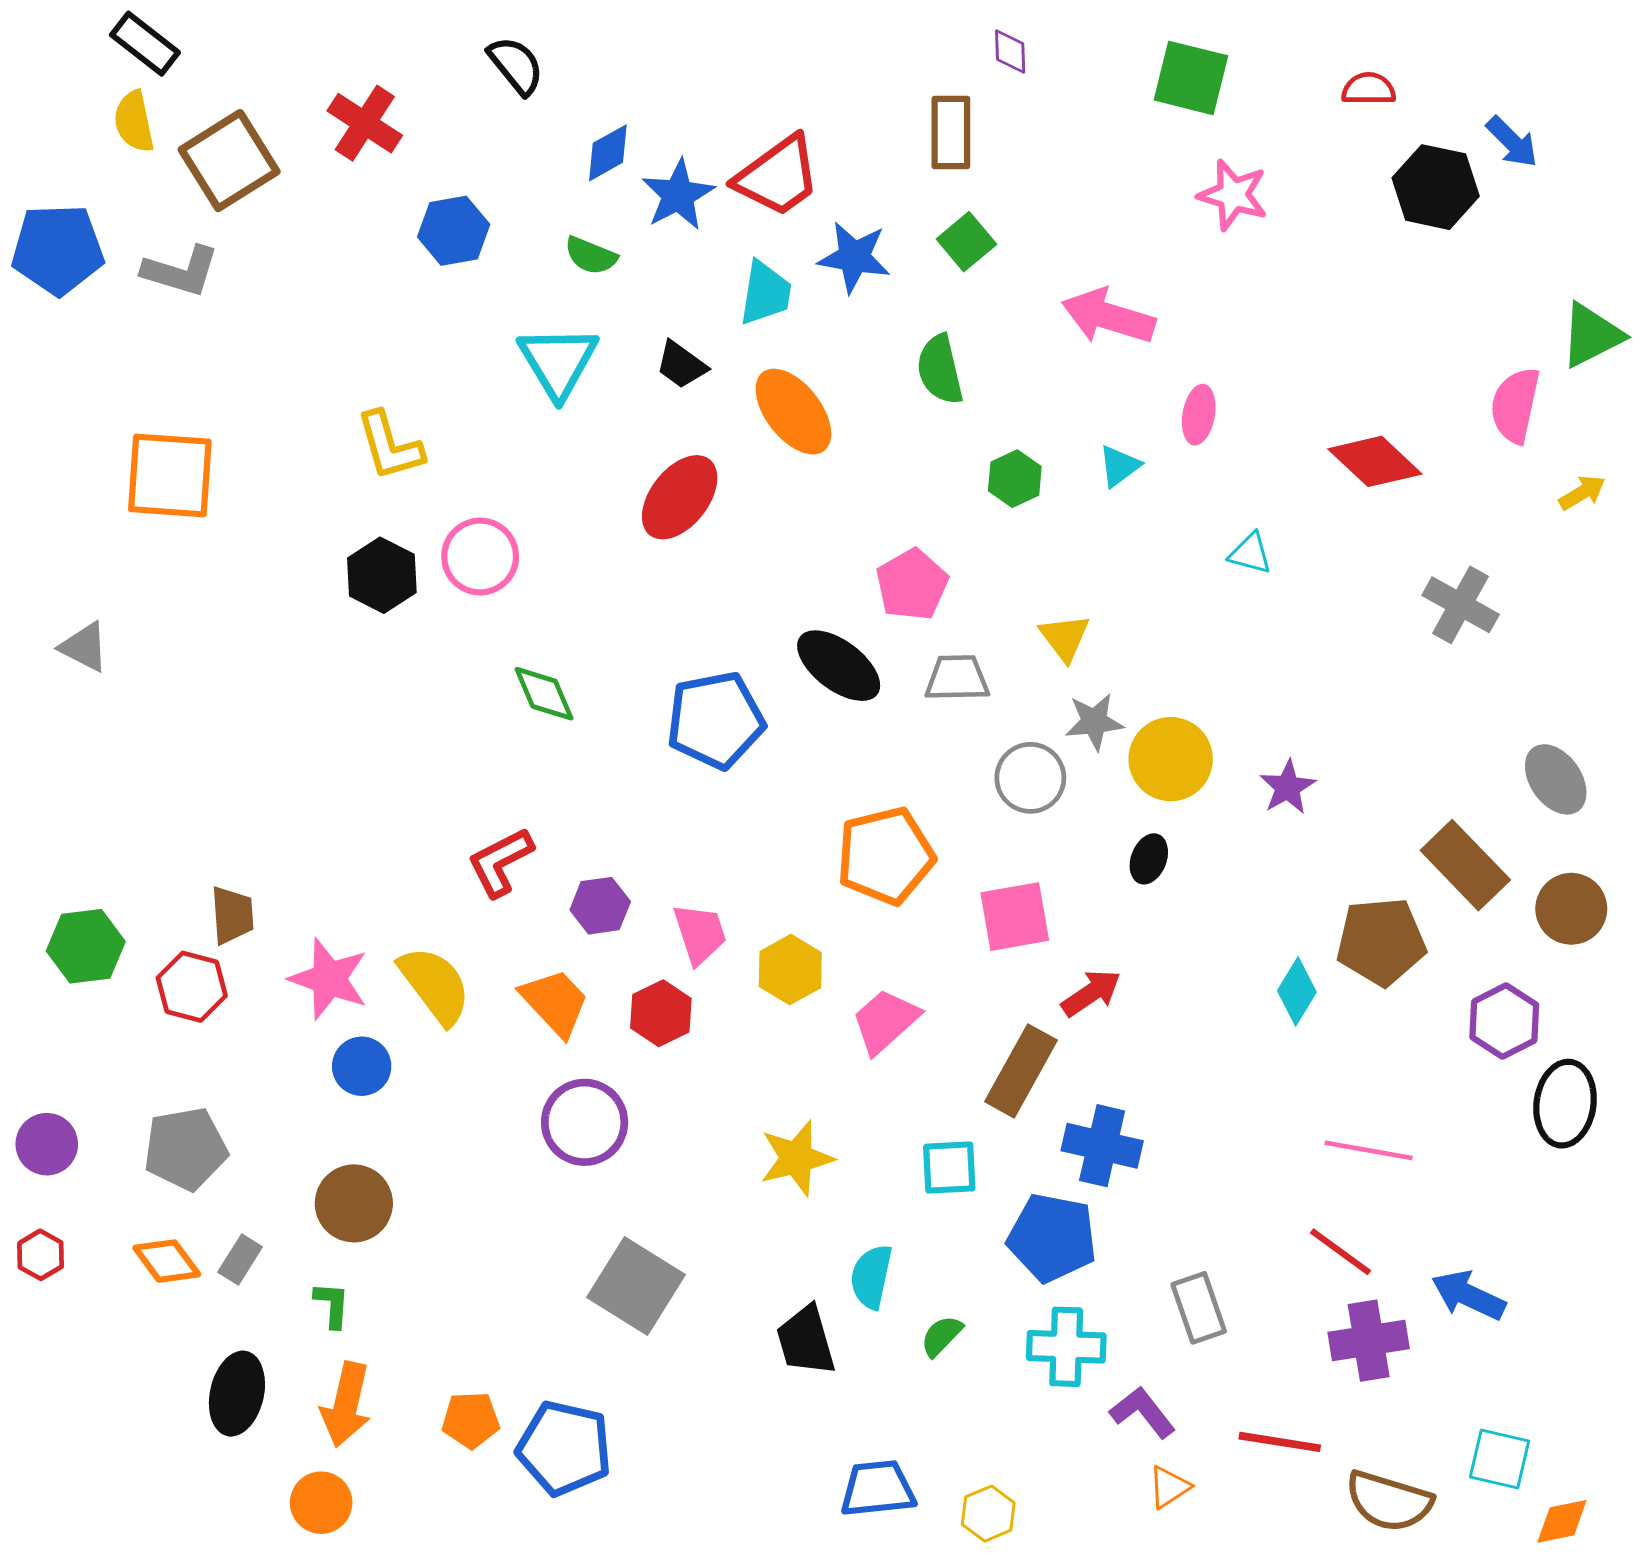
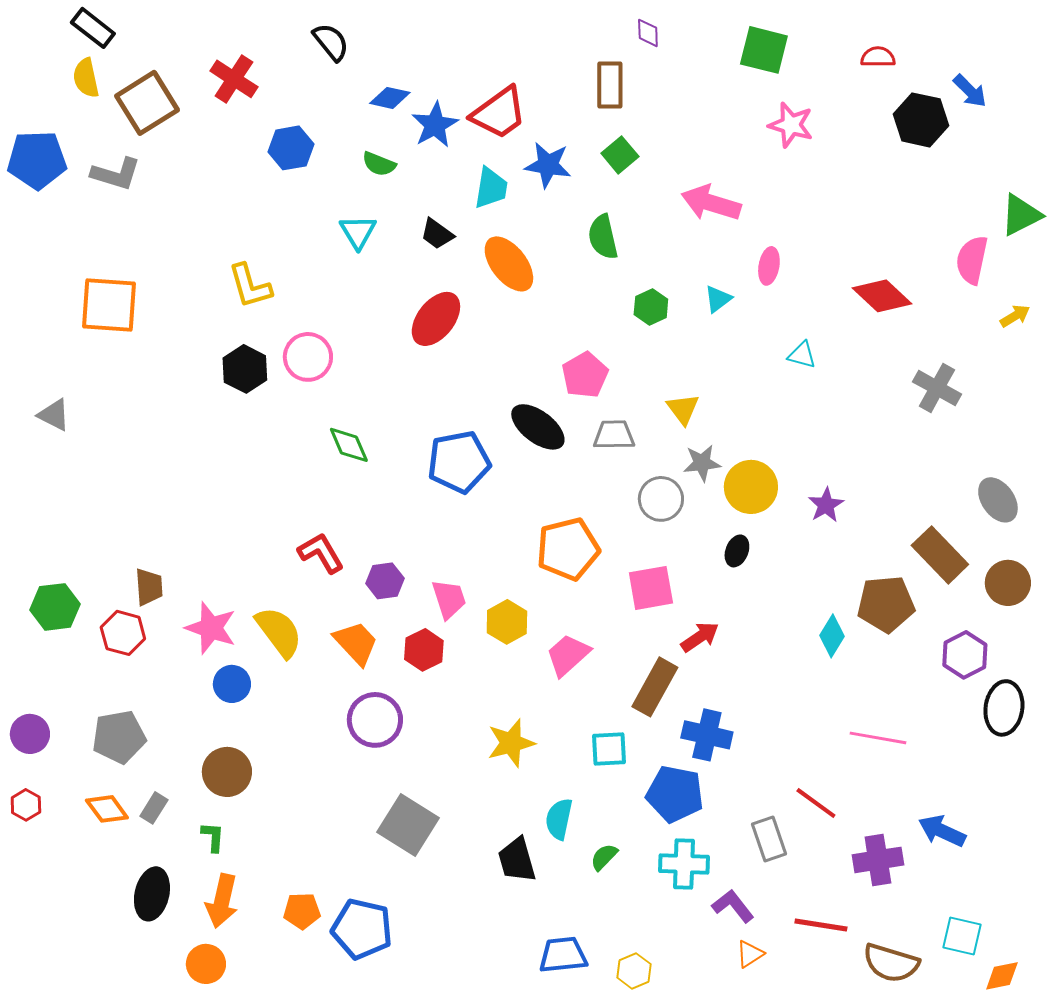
blue diamond: (608, 153) -> (390, 98), turned 42
cyan triangle: (558, 362) -> (358, 232), size x0.7
red L-shape: (500, 862) -> (321, 553), turned 87
red line: (1341, 1252) -> (816, 803), moved

